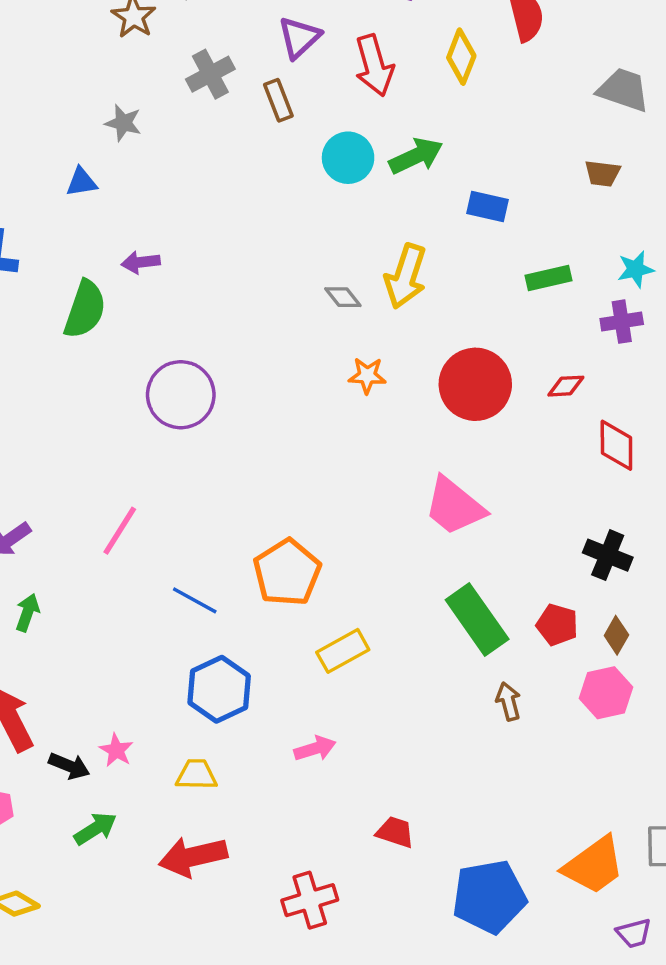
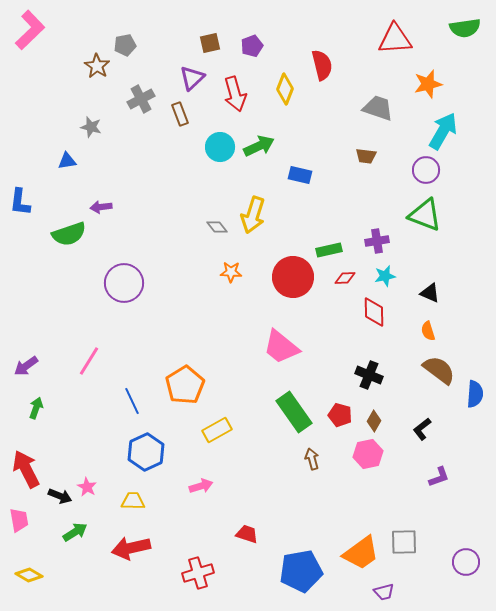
cyan star: (636, 269) -> (385, 276), moved
green rectangle: (548, 278) -> (329, 250), moved
green semicircle: (85, 309) -> (69, 234), turned 52
blue line: (195, 600) -> (132, 401), turned 36

